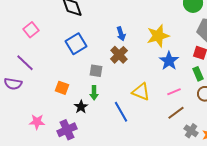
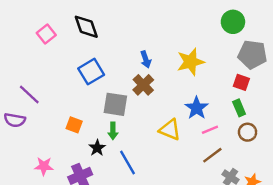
pink square: (31, 30) -> (46, 34), moved
blue star: (169, 61) -> (197, 108), moved
gray square: (96, 71) -> (115, 104), size x1.5
blue line: (121, 112) -> (127, 162), moved

